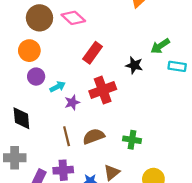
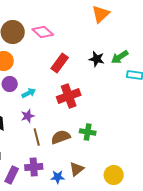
black star: (134, 65) -> (97, 59), moved
purple star: (72, 102) -> (28, 116), moved
green cross: (132, 140) -> (88, 132), moved

